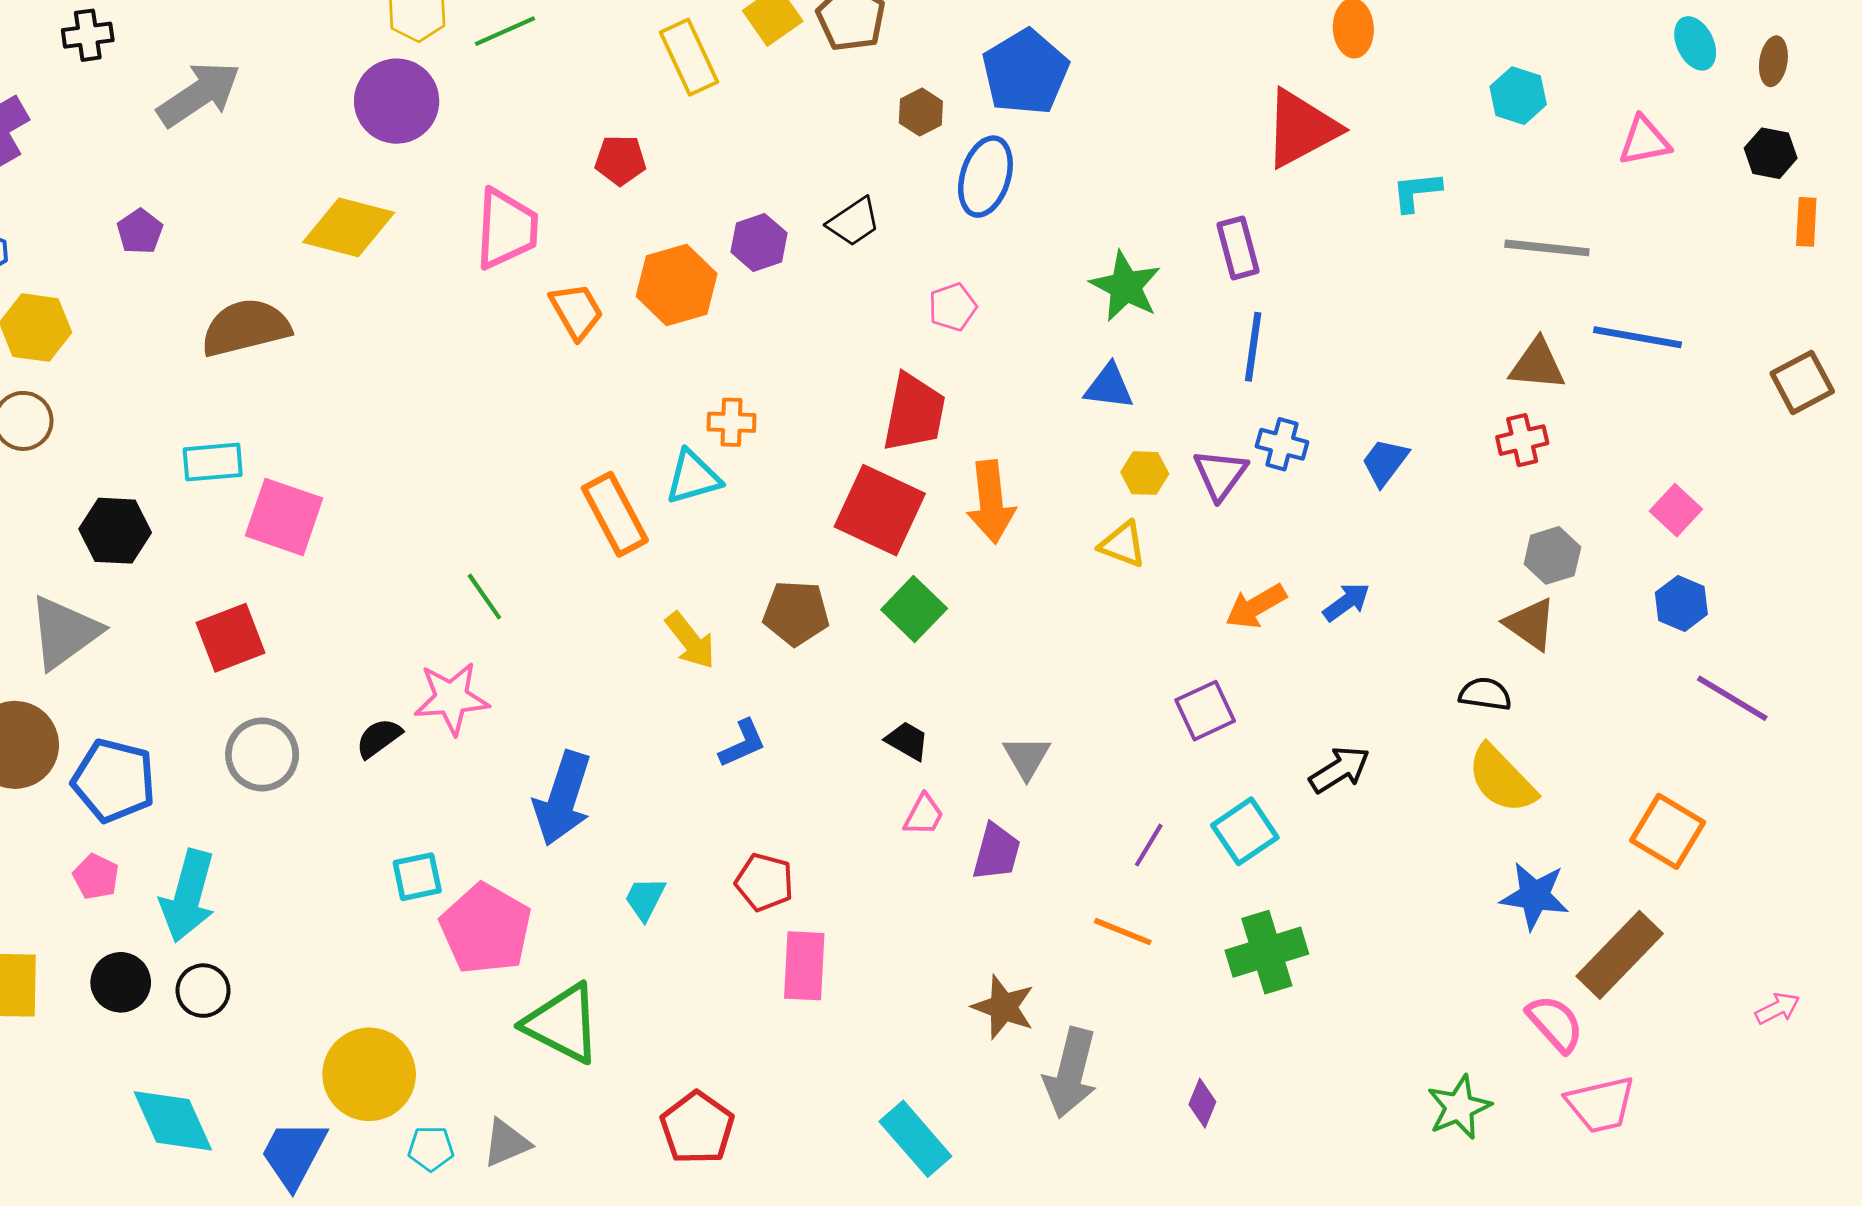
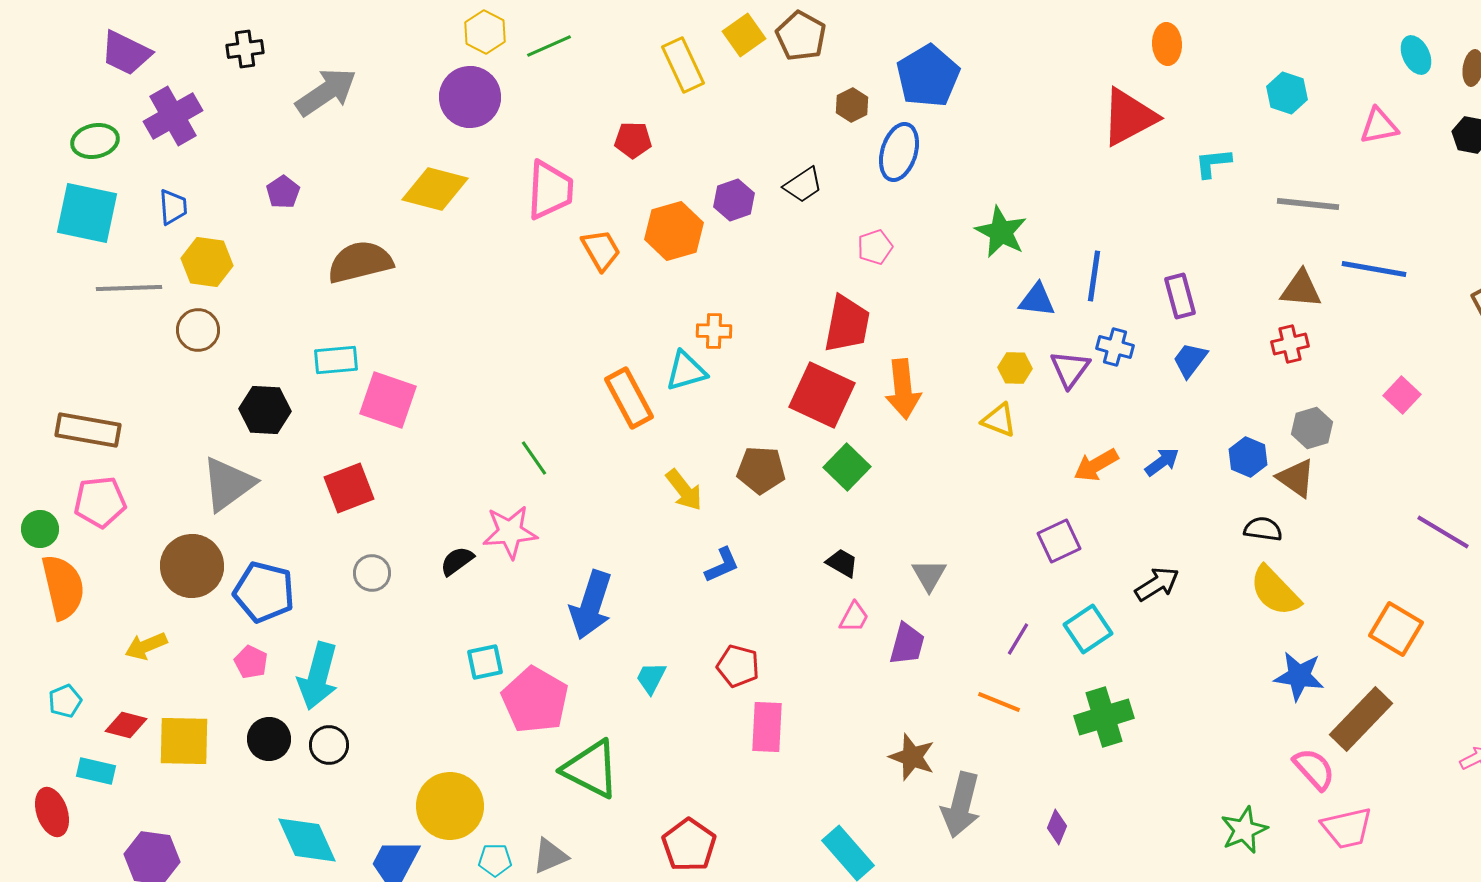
purple rectangle: (1238, 248) -> (1180, 296), moved
blue triangle: (1109, 387) -> (1037, 300), moved
blue hexagon: (1681, 603) -> (1248, 457), moved
gray circle: (262, 754) -> (372, 573), size x0.7

